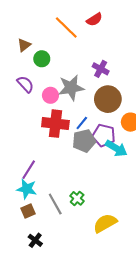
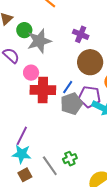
gray star: (71, 88) -> (39, 41), moved
pink circle: (50, 95) -> (31, 73), moved
green cross: (77, 198) -> (70, 159), turned 32

